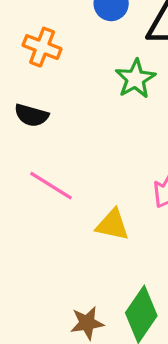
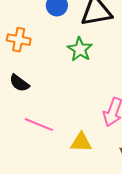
black semicircle: (31, 115) -> (19, 83), turned 30

